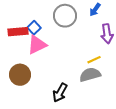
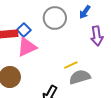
yellow line: (94, 60) -> (71, 65), moved

